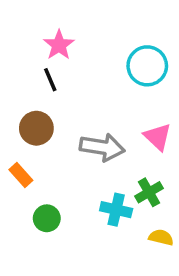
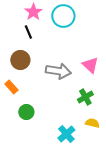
cyan circle: (147, 66) -> (63, 16), moved
cyan cross: (116, 210) -> (66, 134), moved, turned 36

